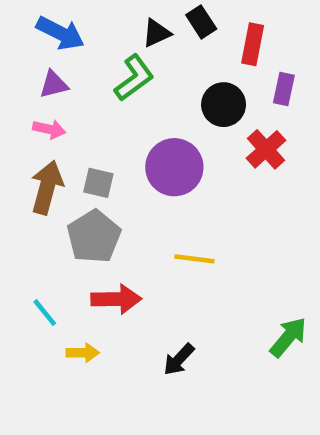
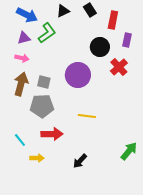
black triangle: (156, 33) -> (63, 11), moved
green L-shape: (134, 78) -> (47, 33), moved
gray pentagon: (94, 237) -> (42, 106), turned 30

